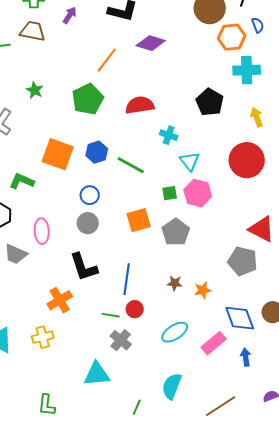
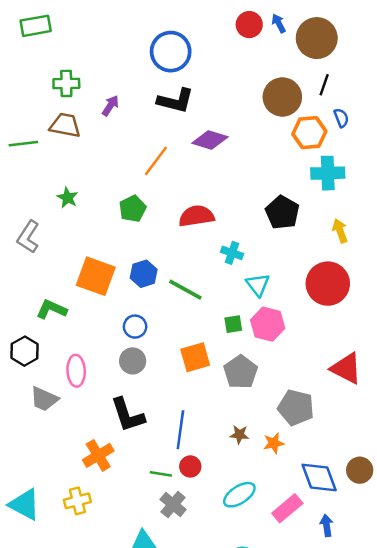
green pentagon: (88, 99) -> (133, 209), size x0.7
gray pentagon: (243, 261) -> (296, 408), moved

